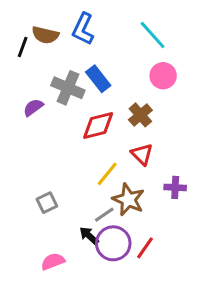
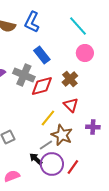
gray cross: (68, 88) -> (24, 75), moved

